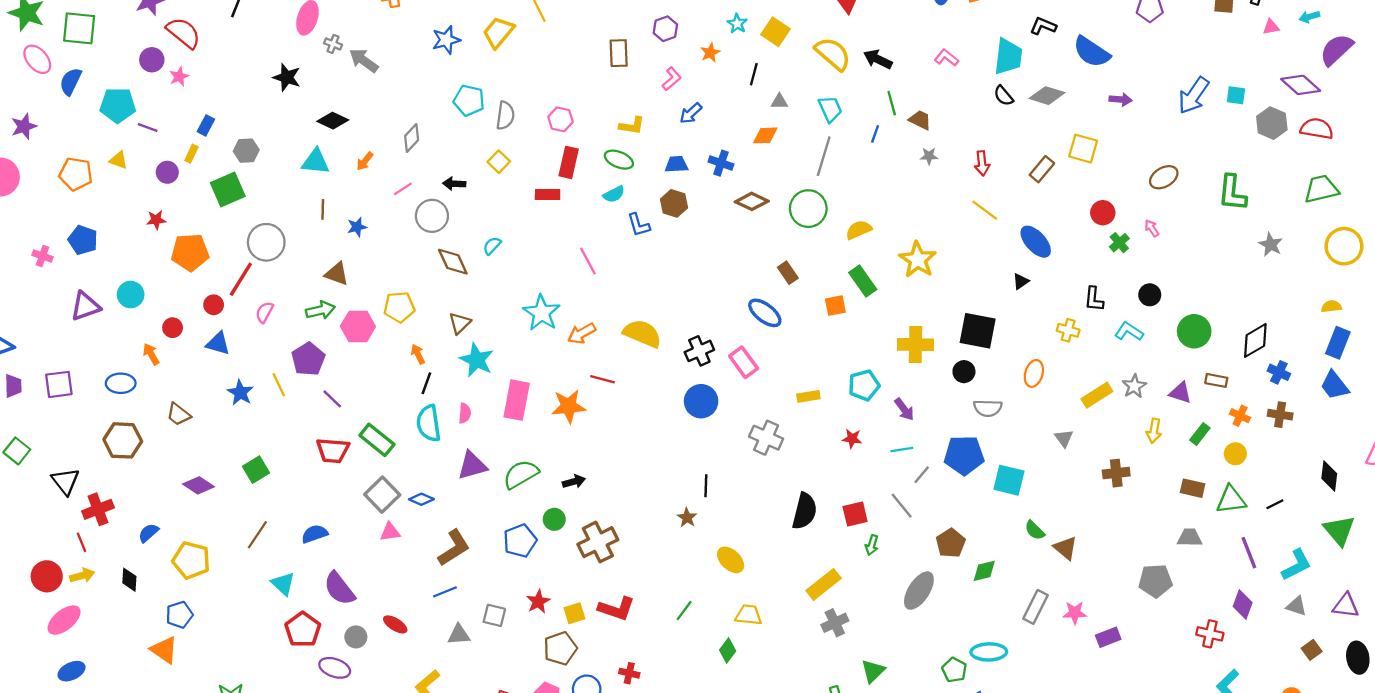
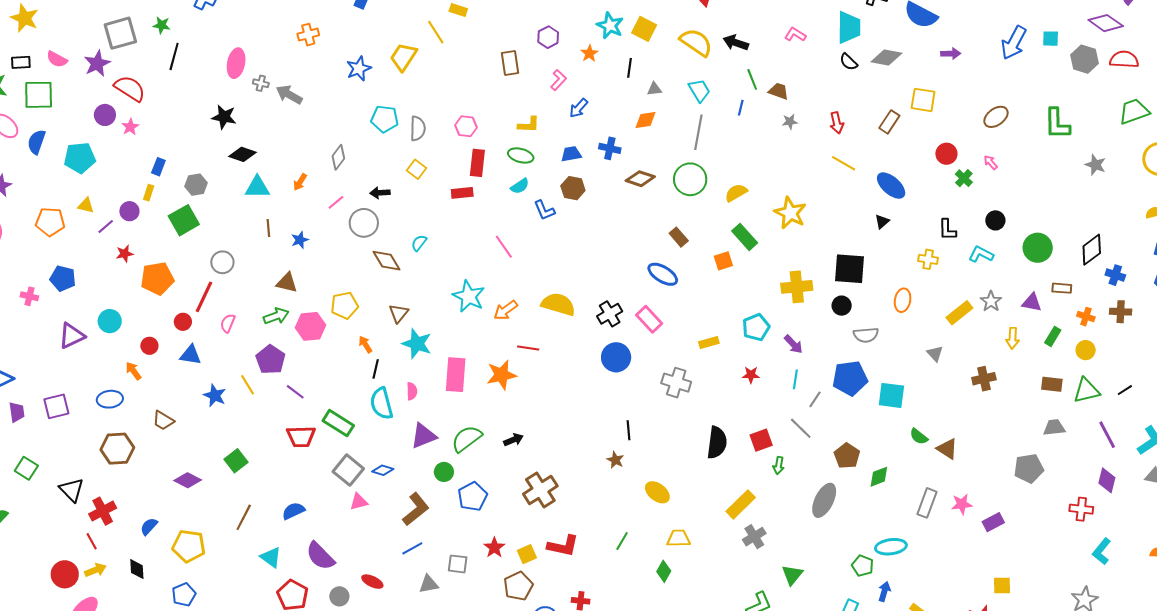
cyan star: (737, 24) -> (610, 26), size x1.5
black diamond: (333, 121) -> (243, 154), moved
purple line: (148, 128) -> (106, 226), moved, turned -54
gray circle: (266, 242) -> (222, 262), size x0.7
cyan line: (902, 450) -> (795, 379), turned -66
green circle: (554, 519) -> (444, 472), moved

